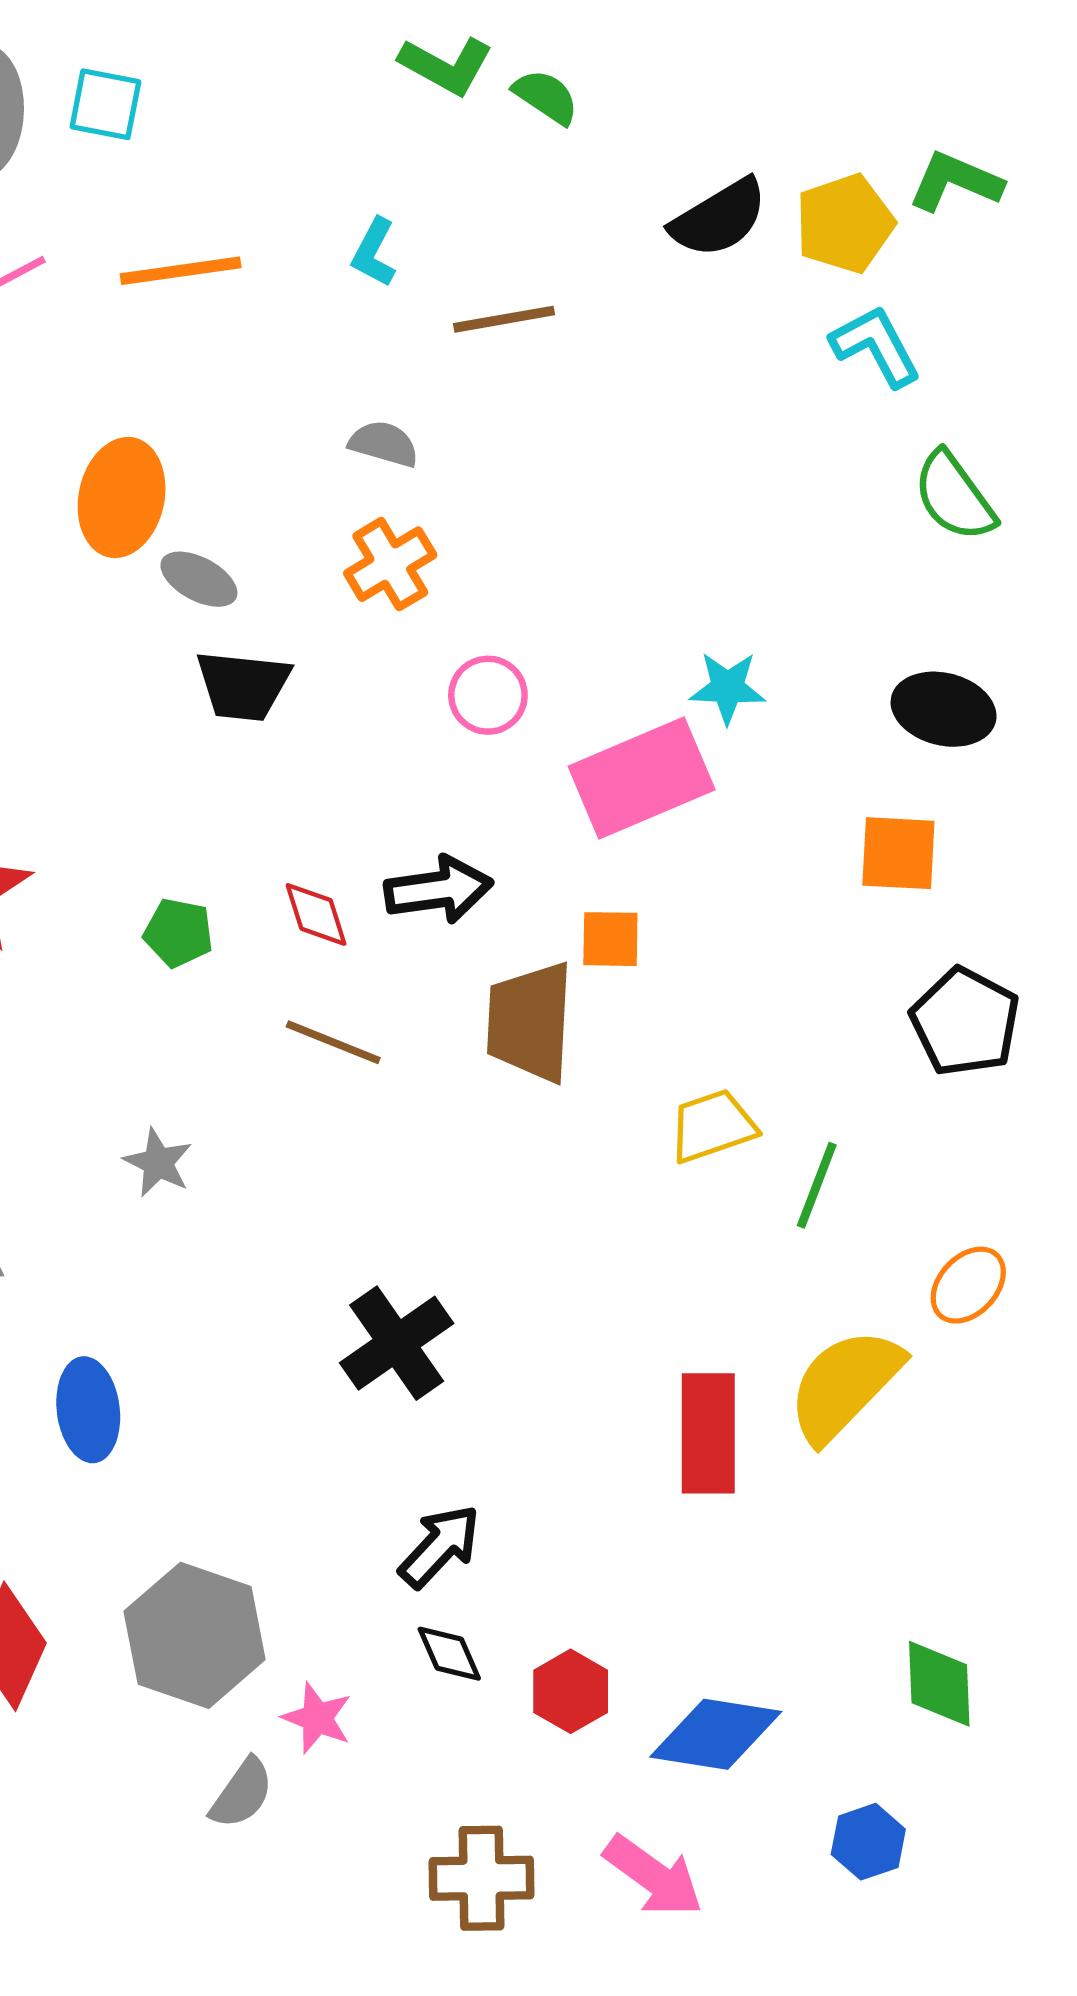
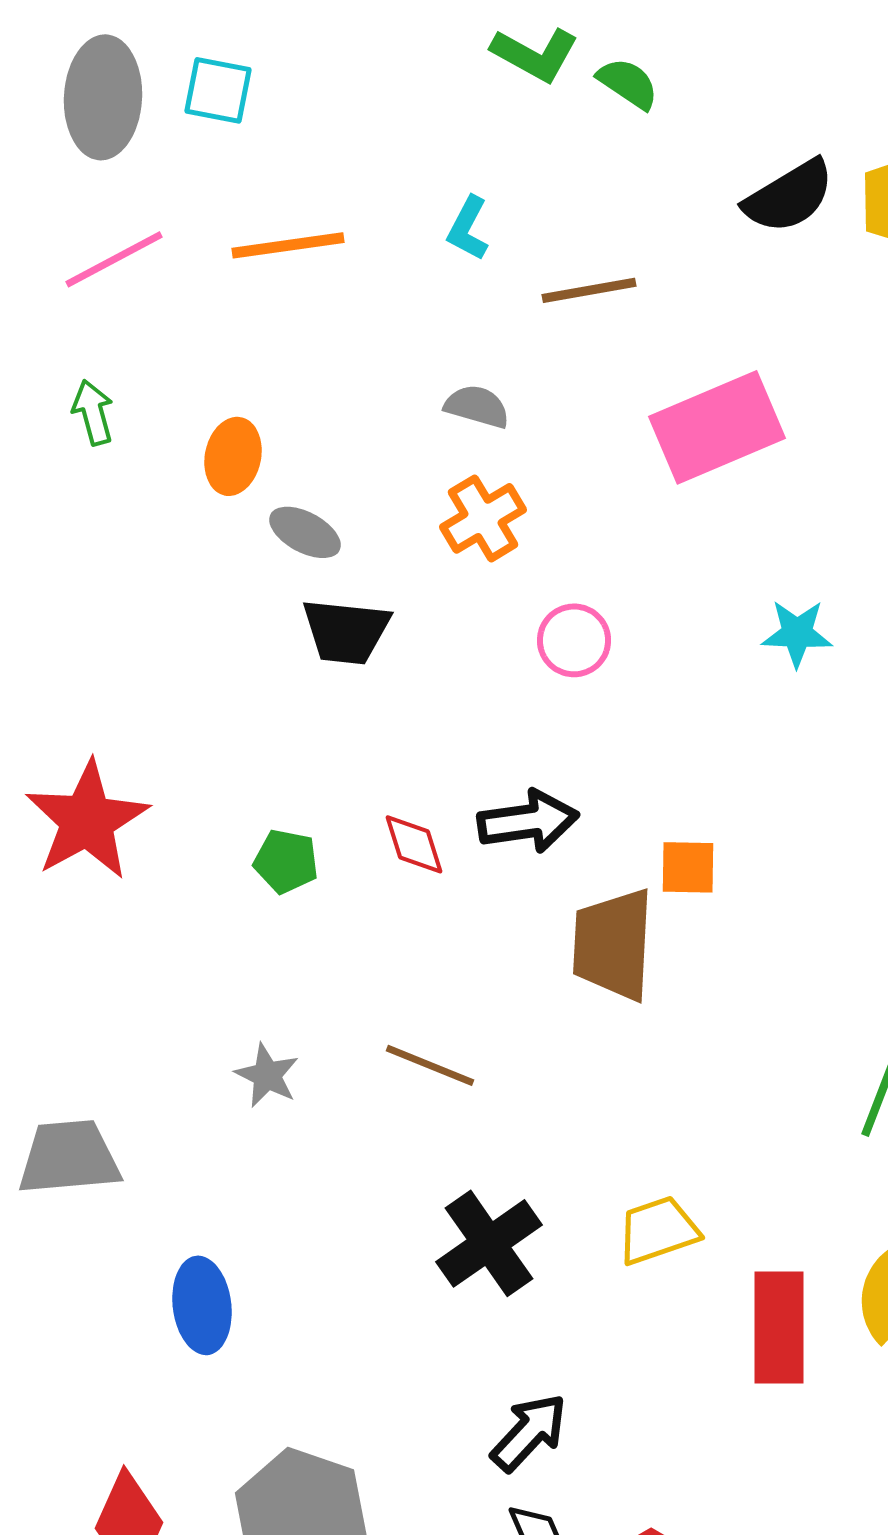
orange ellipse: (122, 497) -> (233, 456), size x0.7
pink rectangle: (642, 778) -> (717, 427), moved
brown line: (333, 1042) -> (430, 1065), moved
yellow trapezoid: (713, 1126) -> (658, 1230), moved

